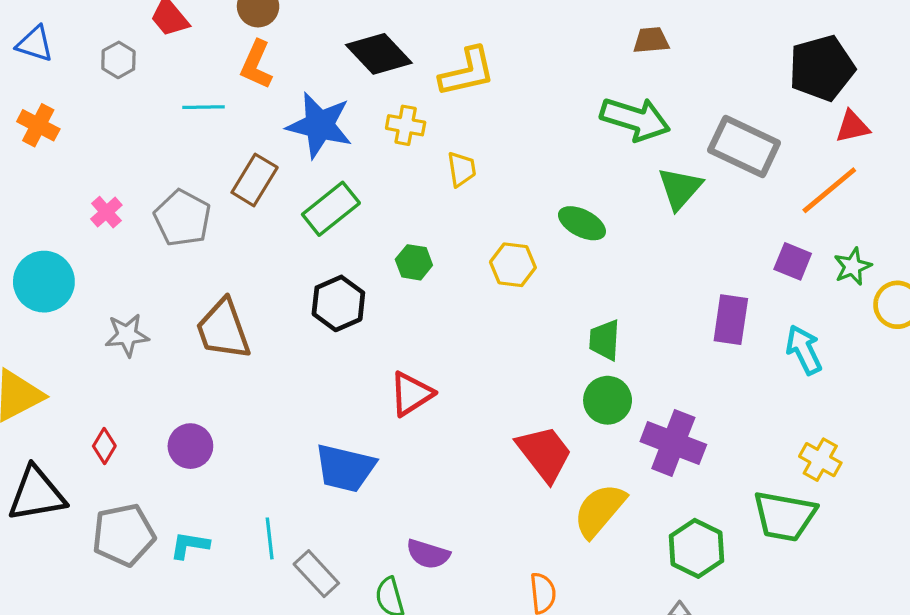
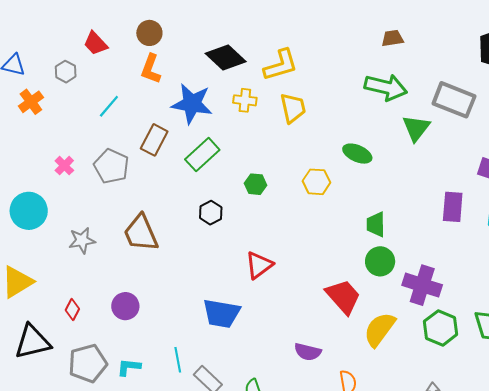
cyan line: (203, 107) -> (109, 106), moved, turned -45
orange cross: (38, 125) -> (31, 102), moved, turned 30
yellow trapezoid: (462, 169) -> (293, 108), moved, size x1.4
black hexagon: (338, 303) -> (211, 213), size x0.7
green hexagon: (697, 548) -> (441, 328), moved
purple semicircle: (428, 554) -> (308, 352), moved

